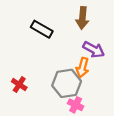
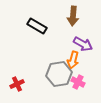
red cross: (19, 85) -> (17, 84), moved, turned 32
pink cross: (76, 105) -> (78, 82), moved

